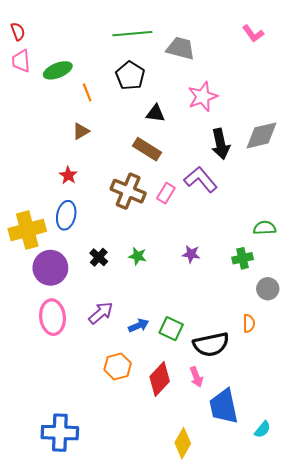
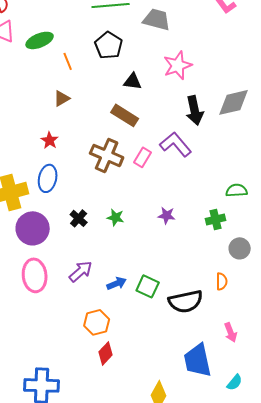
pink arrow: (196, 377) -> (231, 332), moved
red diamond: (160, 379) -> (106, 353), moved, size x0.7

